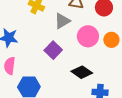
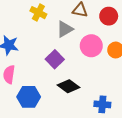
black diamond: (82, 72) -> (68, 86), moved

